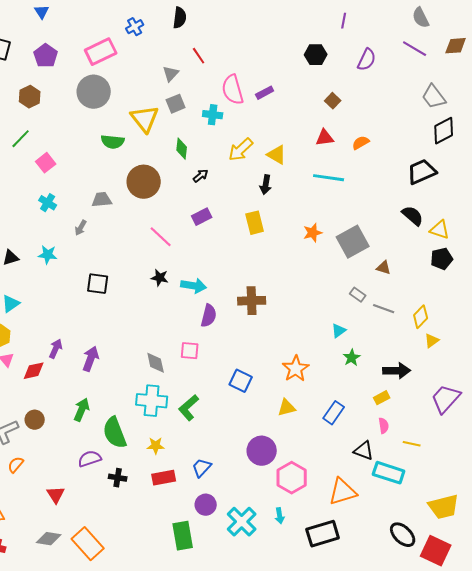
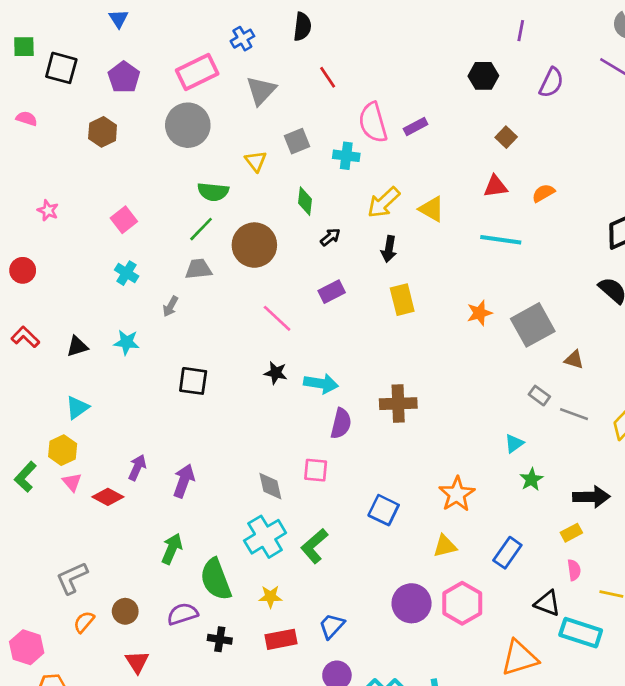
gray triangle: (171, 74) -> (261, 91), moved, size x1.4
yellow triangle: (145, 119) -> (256, 161), size x0.6
green line: (21, 139) -> (201, 229), moved
black arrow: (266, 185) -> (389, 249), moved
red diamond: (34, 371) -> (108, 497), turned 40
cyan cross: (152, 401) -> (265, 537), turned -36
brown circle: (35, 420) -> (125, 611), moved
pink hexagon: (292, 478) -> (462, 603), moved

